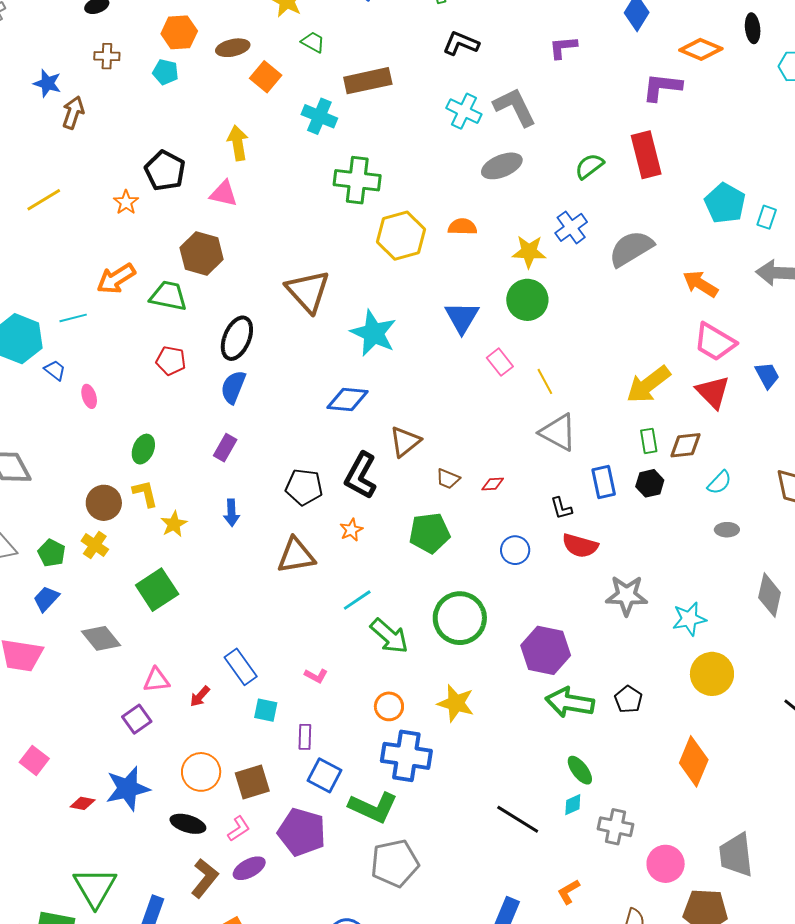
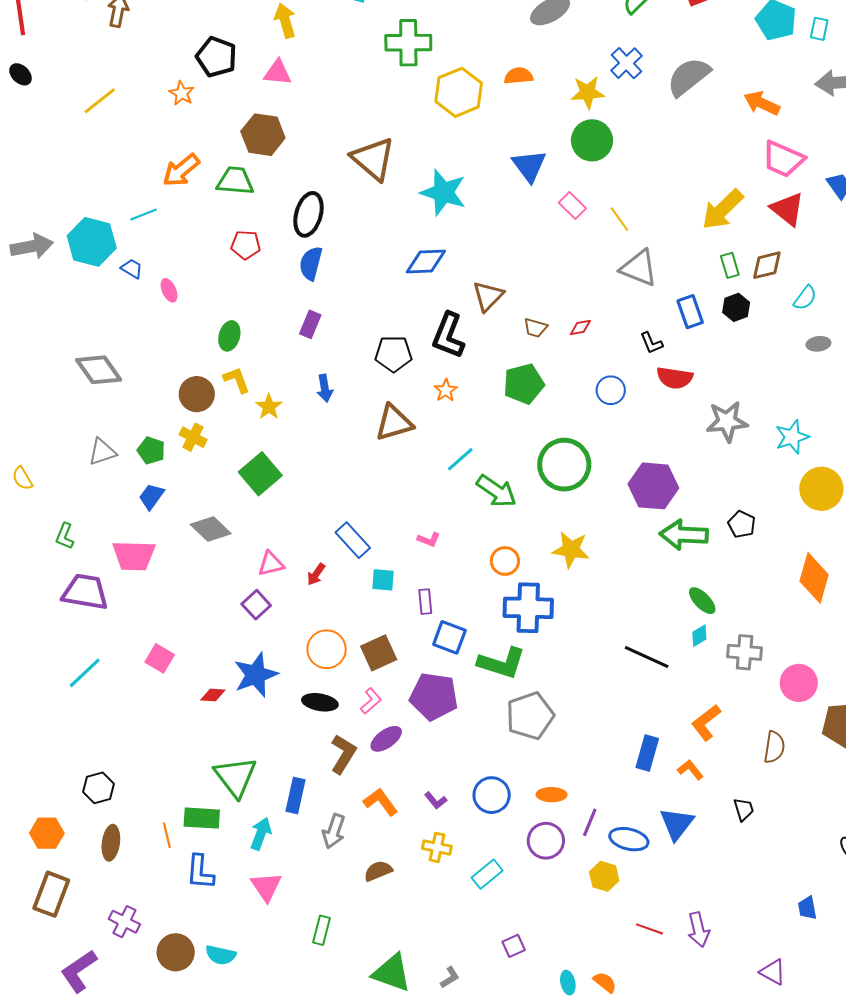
orange L-shape: (569, 892) -> (706, 723), size x1.4

